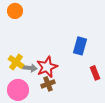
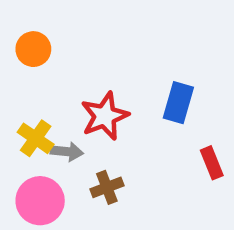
orange circle: (15, 11) -> (33, 49), moved
red star: (47, 67) -> (105, 116), moved

